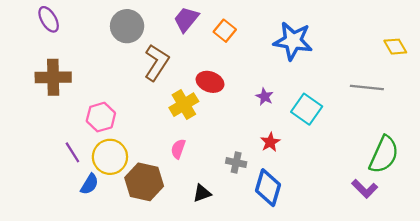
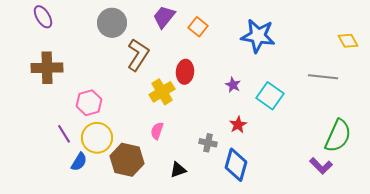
red ellipse: (210, 82) -> (185, 72), turned 75

